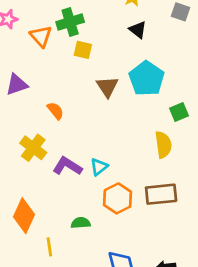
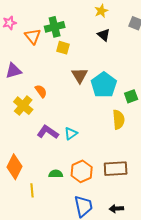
cyan pentagon: (147, 79) -> (104, 85), moved
yellow cross: (33, 148) -> (23, 106), moved
brown rectangle: (161, 194) -> (116, 169), moved
orange hexagon: (117, 198) -> (82, 171), moved

